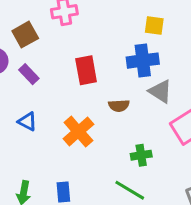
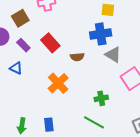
red rectangle: (86, 70) -> (50, 43), moved, turned -30
brown semicircle: (119, 106) -> (77, 57), moved
blue triangle: (27, 121) -> (16, 68), moved

